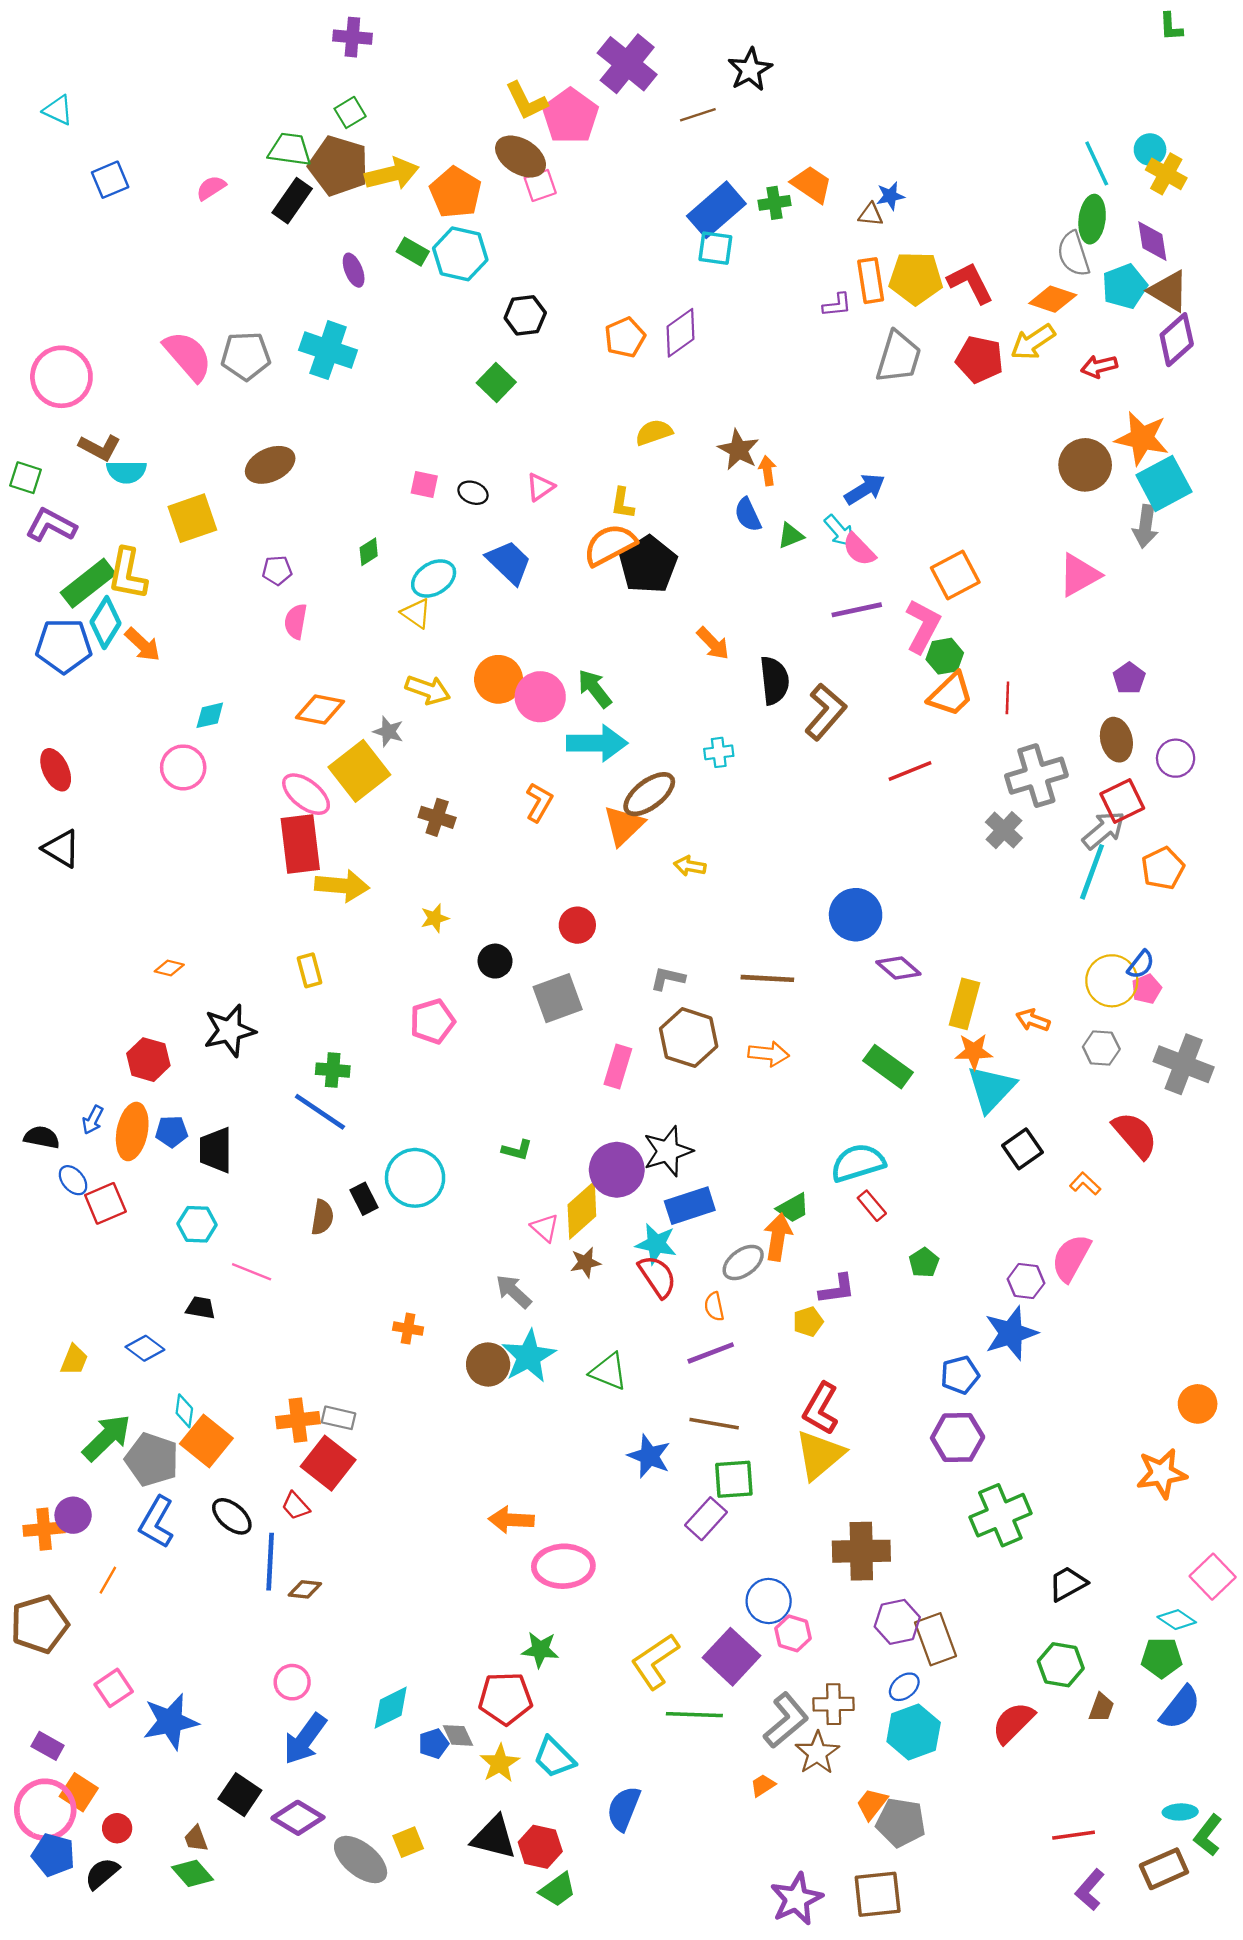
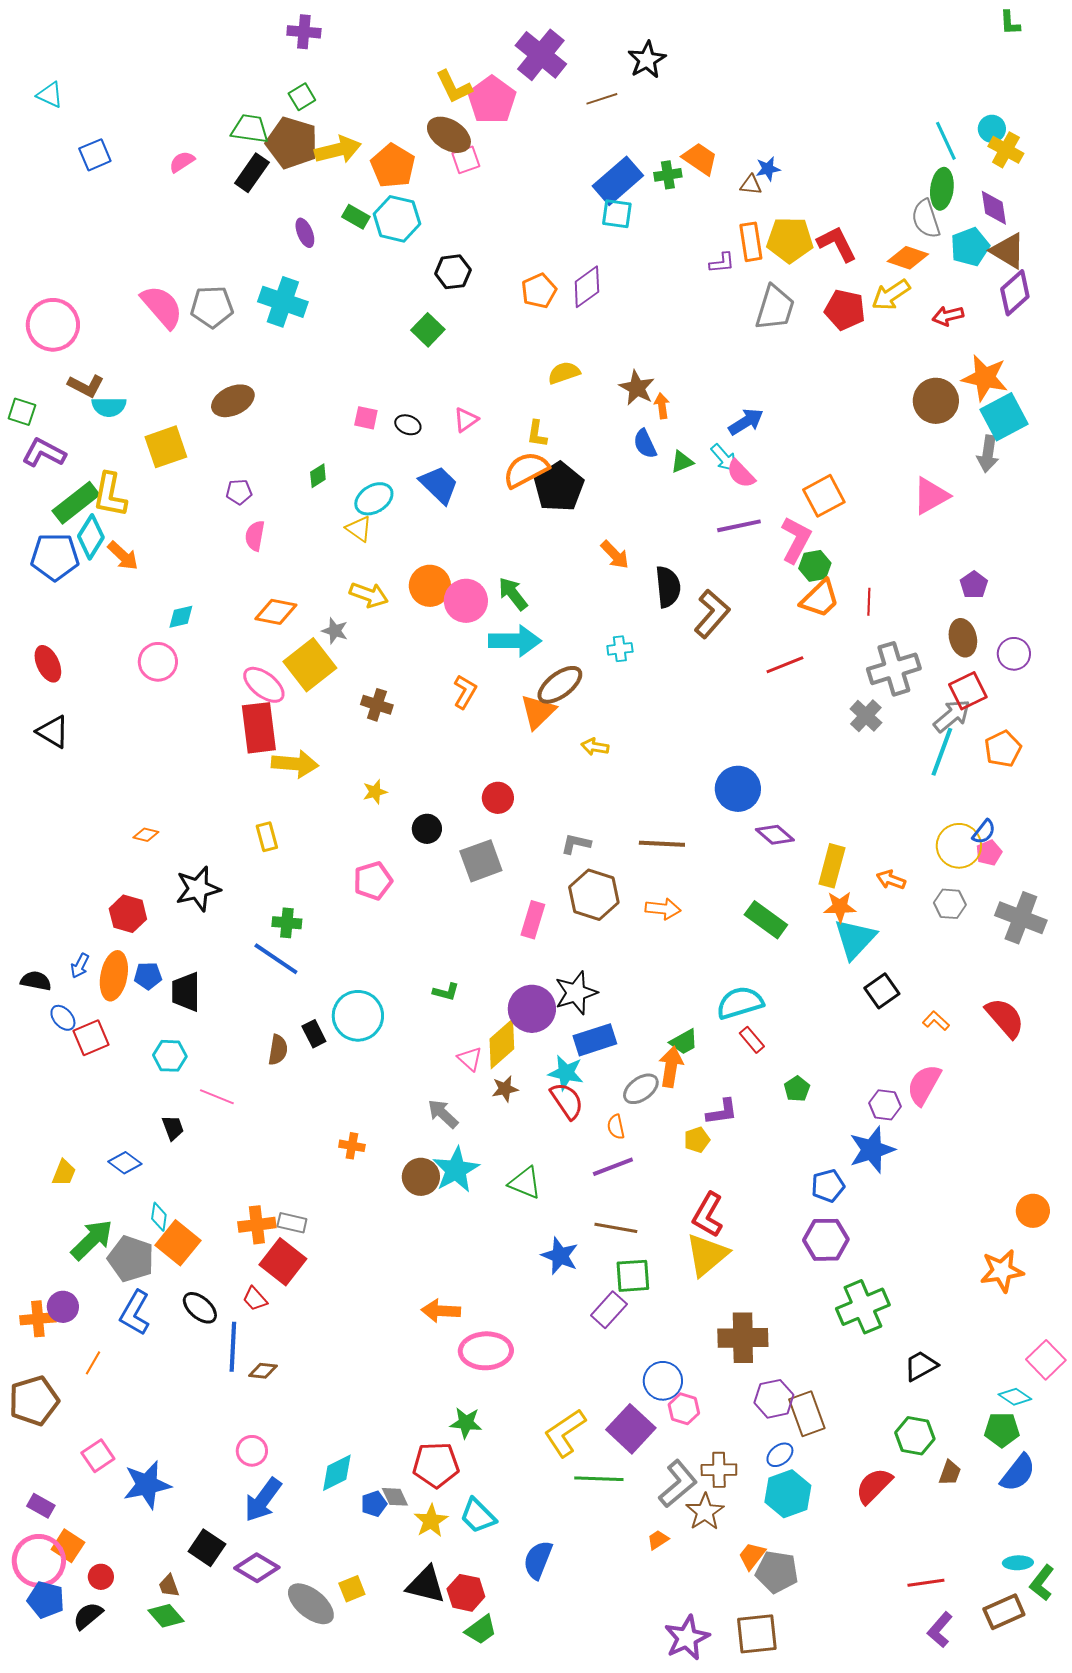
red semicircle: (1135, 1135) -> (1005, 1018), moved
black trapezoid: (201, 1308) -> (173, 1128), turned 60

